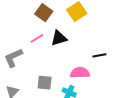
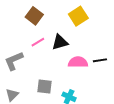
brown square: (44, 13) -> (34, 16), moved
pink semicircle: (80, 73) -> (78, 62), moved

